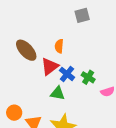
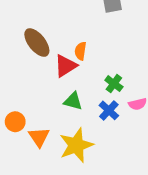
orange semicircle: (59, 46) -> (80, 51), moved
blue cross: (67, 74) -> (109, 110), moved

